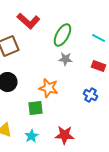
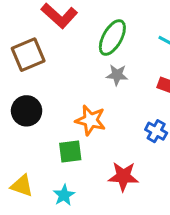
red star: (64, 135) -> (123, 176), moved

